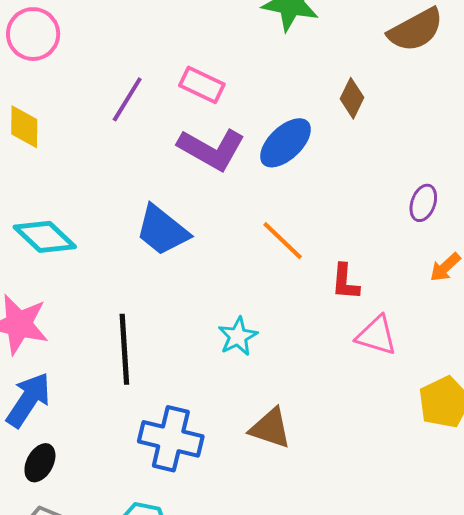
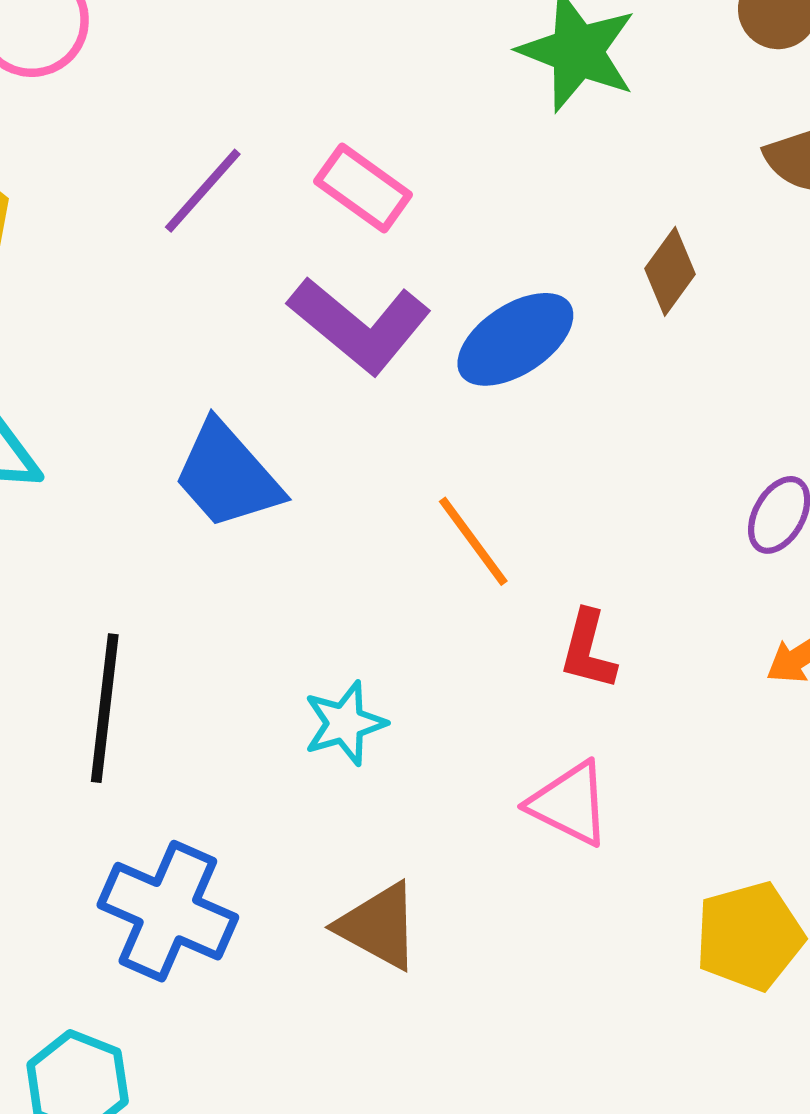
pink triangle: (377, 335) -> (570, 804), moved

